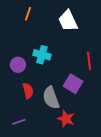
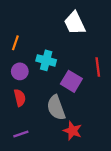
orange line: (28, 14) -> (15, 43), moved
purple square: (73, 84) -> (71, 81), moved
red semicircle: (28, 91) -> (20, 98), moved

